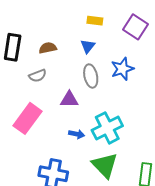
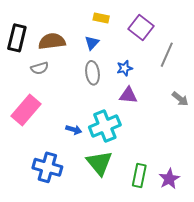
brown semicircle: (48, 48) -> (52, 41), size x1.5
blue star: (122, 69) -> (125, 68), size x0.7
purple triangle: (69, 100) -> (128, 95), moved

